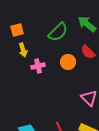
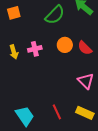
yellow arrow: (23, 50) -> (14, 52), moved
red semicircle: (88, 52) -> (85, 48), moved

